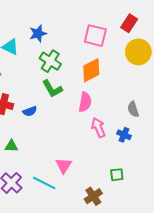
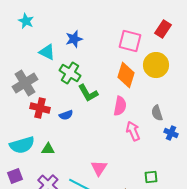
yellow circle: (138, 52) -> (156, 65), moved
green cross: (50, 61) -> (70, 73), moved
orange diamond: (91, 70) -> (126, 75), turned -45
gray semicircle: (133, 109) -> (157, 113), moved
blue cross: (124, 135) -> (171, 133), moved

